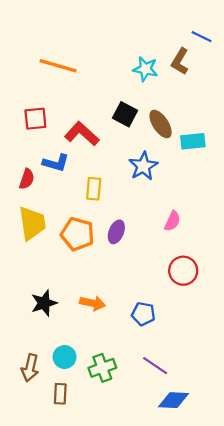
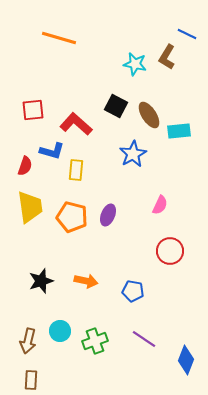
orange line: (58, 66) -> (59, 38), moved
yellow rectangle: (94, 189) -> (76, 170), moved
brown rectangle: (60, 394) -> (31, 380), moved
blue diamond: (173, 400) -> (186, 360), moved, turned -72

